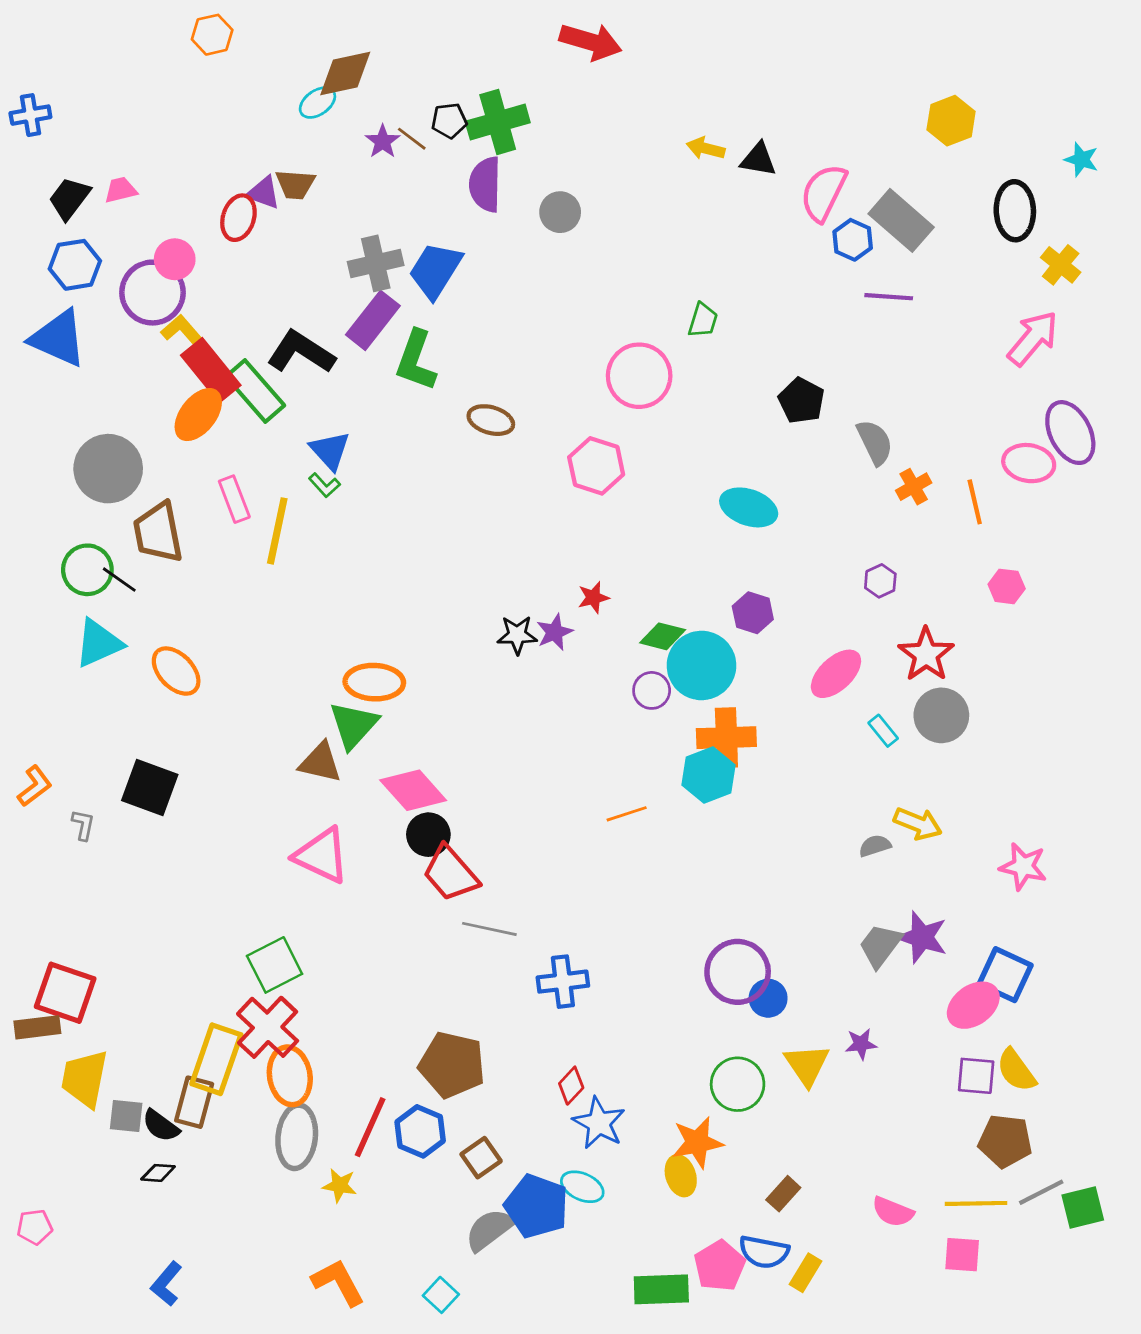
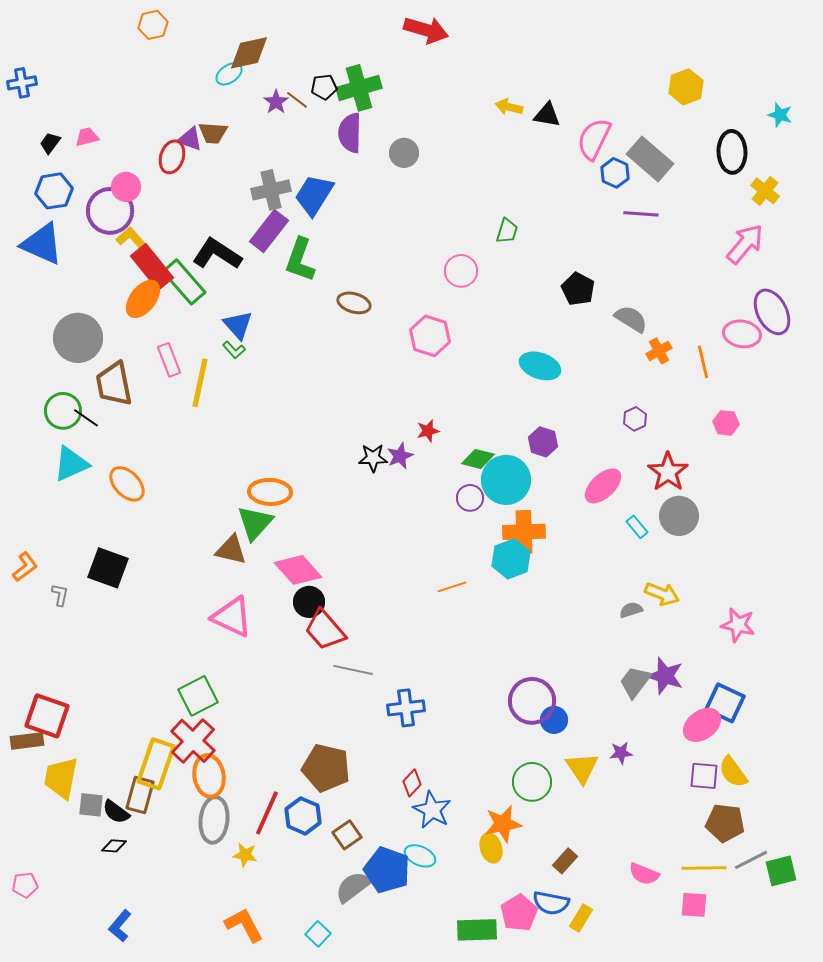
black trapezoid: (69, 198) -> (50, 143), size x0.7
pink circle: (639, 376) -> (461, 271), size x0.7
gray semicircle: (875, 442) -> (631, 319), turned -32

